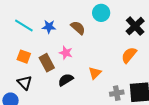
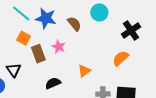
blue star: (49, 27) -> (46, 18), size x1.5
orange square: (24, 57) -> (24, 38), moved
black semicircle: (66, 80) -> (53, 83), moved

